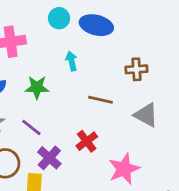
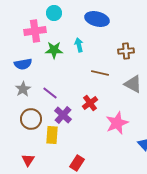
cyan circle: (59, 18) -> (54, 13), moved
green star: (37, 87) -> (54, 50), moved

